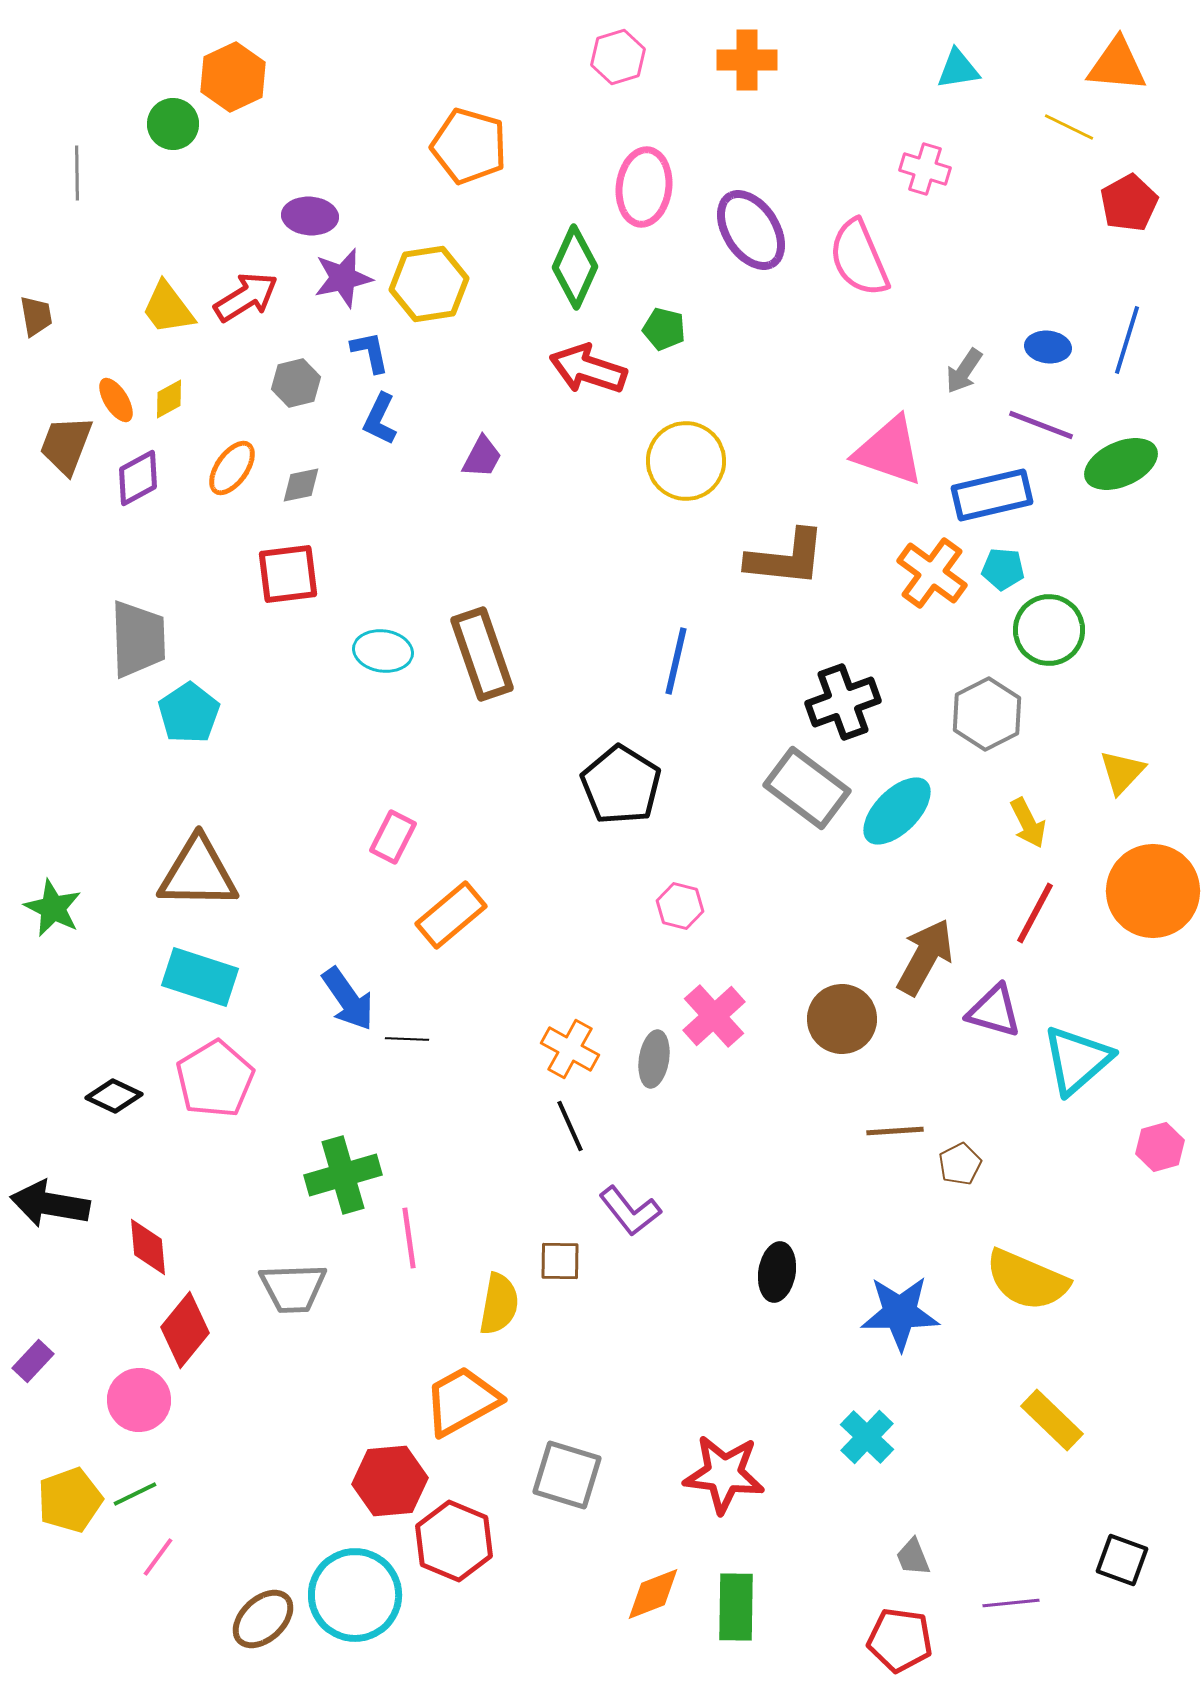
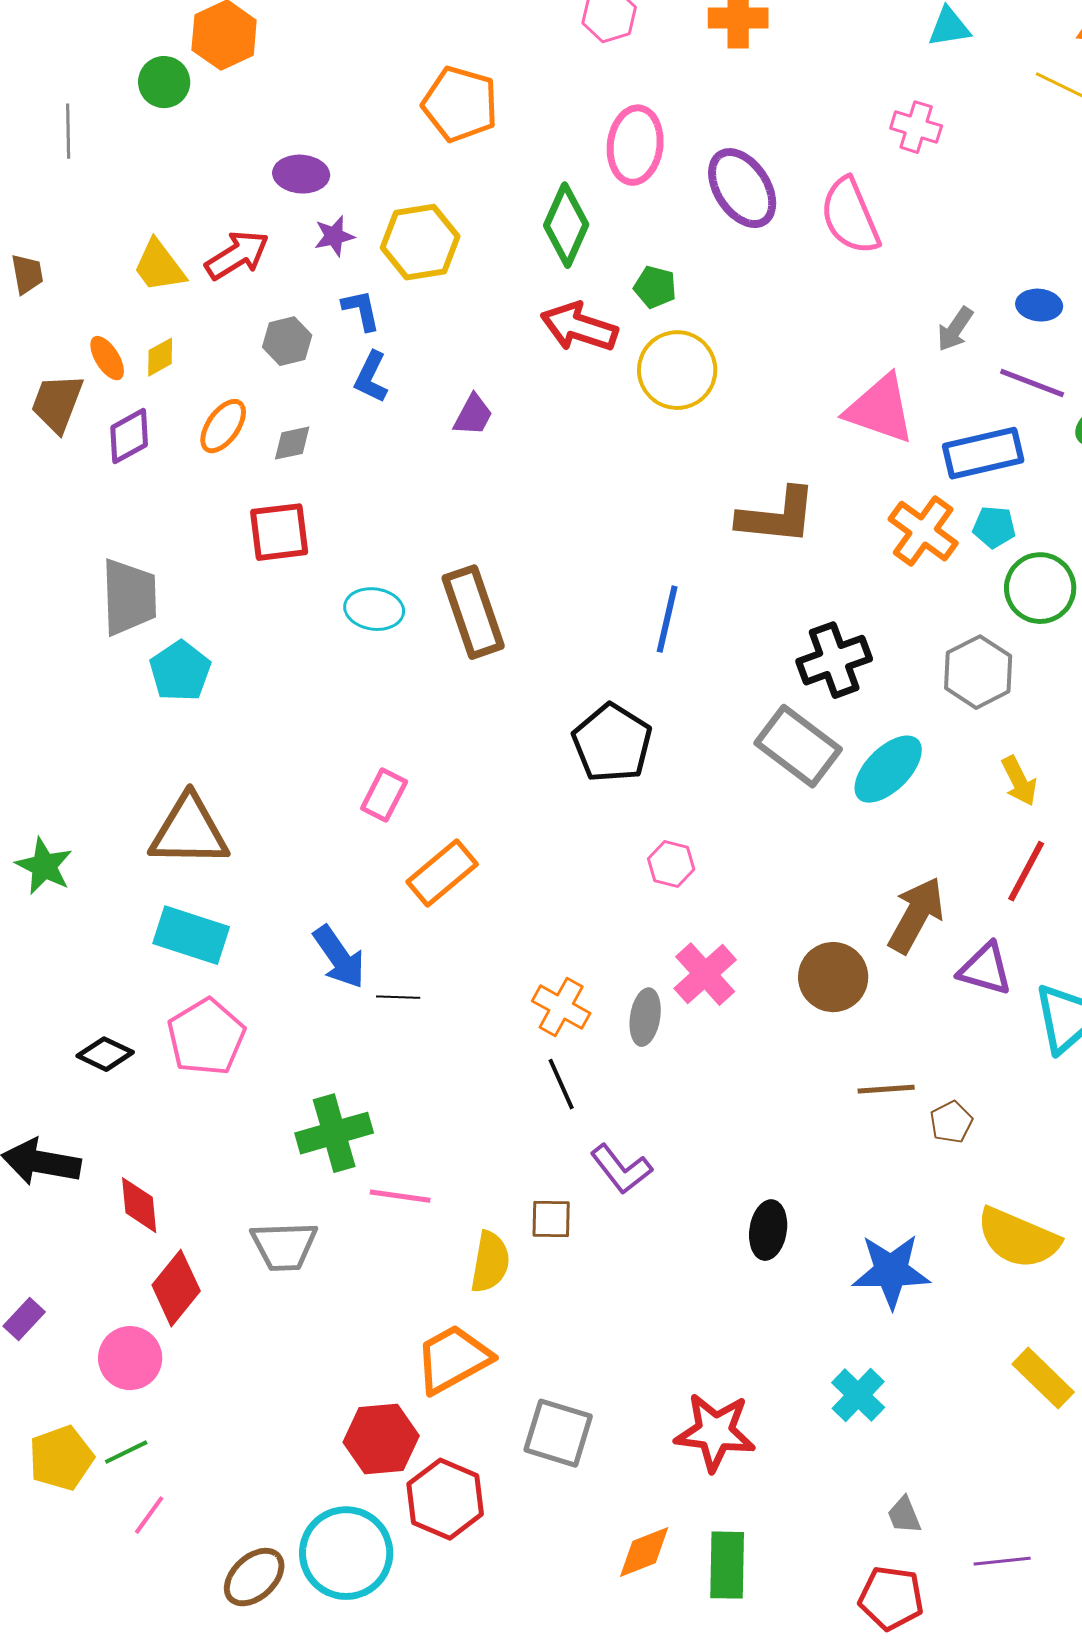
purple star: (343, 278) -> (334, 236), size x0.7
yellow circle: (686, 461) -> (677, 370), moved
pink line: (409, 1238) -> (400, 1196), turned -74

